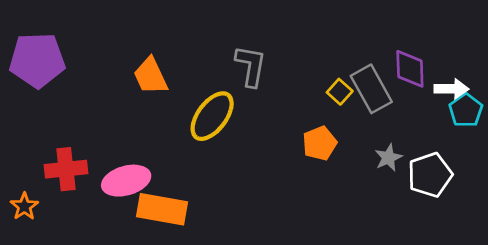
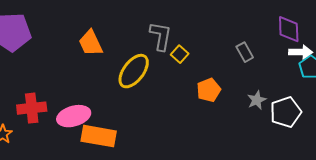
purple diamond: (410, 69) -> (289, 29), moved
gray rectangle: (371, 89) -> (245, 52), size x0.6
yellow square: (340, 92) -> (180, 54), moved

